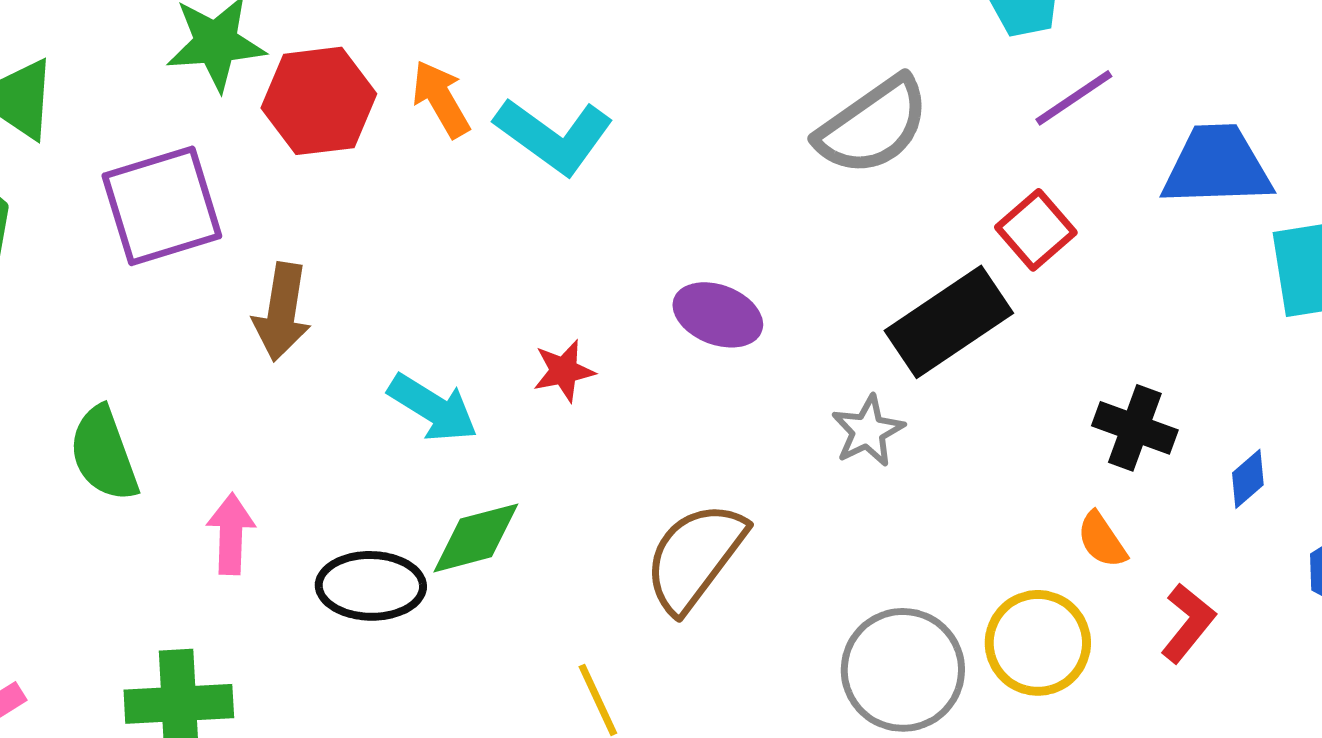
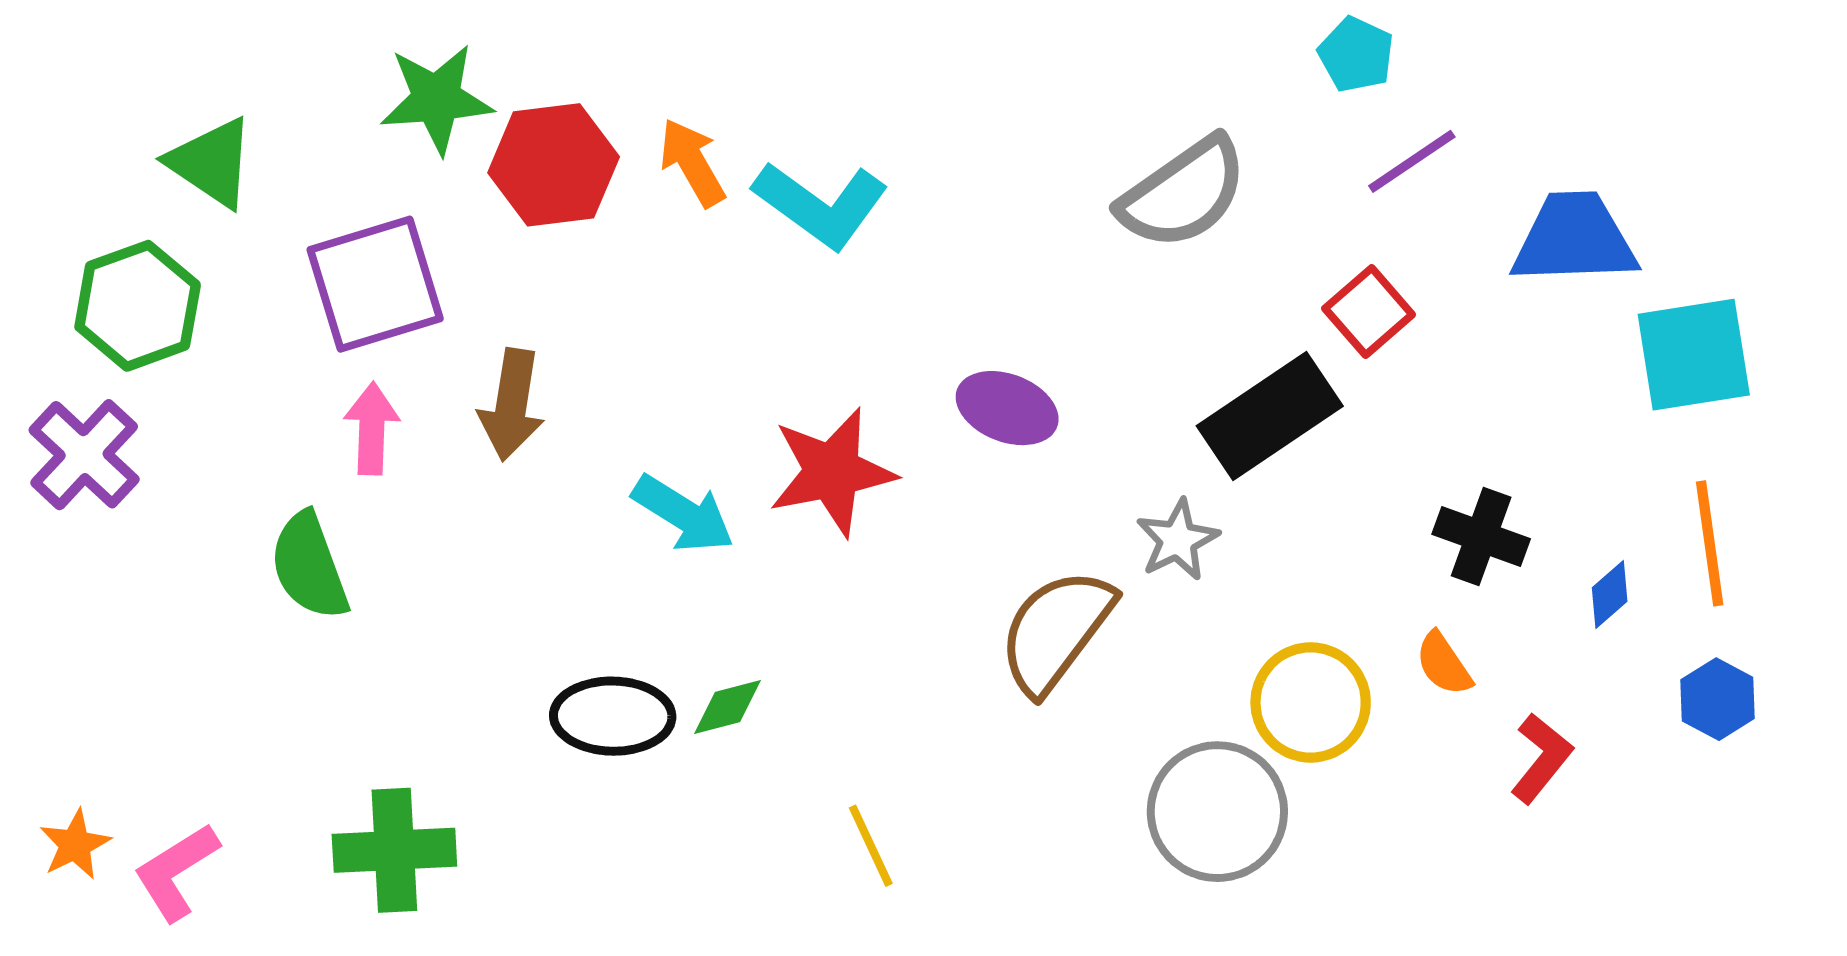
red star: (564, 371) -> (832, 472), size x1.8
pink arrow: (231, 534) -> (372, 429), moved
green diamond: (476, 538) -> (727, 707), moved, size x0.7
brown semicircle: (695, 557) -> (1056, 631), moved
yellow circle: (1038, 643) -> (1311, 702), moved

